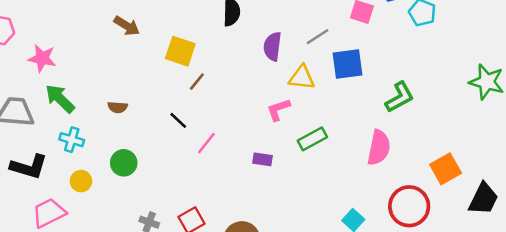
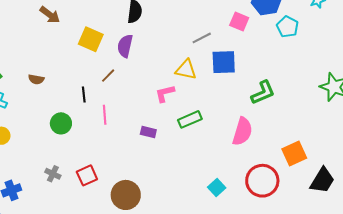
purple semicircle: (272, 46) -> (125, 46), moved
brown line: (197, 82) -> (108, 76), moved
black line: (178, 120) -> (84, 95), turned 35
pink line: (206, 143) -> (105, 115), turned -48
green circle: (124, 163) -> (61, 123), moved

